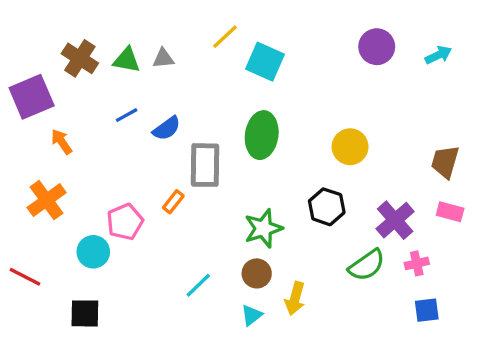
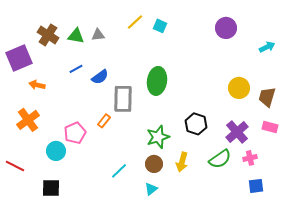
cyan arrow: (438, 55) -> (267, 47), moved
cyan square: (265, 62) -> (160, 26), moved, size x0.6
orange arrow: (62, 142) -> (37, 85), turned -42
yellow circle: (350, 147) -> (239, 88), moved
yellow arrow: (295, 298) -> (182, 162), moved

